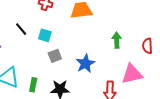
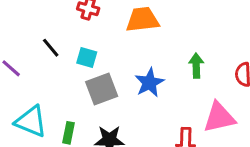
gray square: (55, 56) -> (102, 89), size x1.5
blue star: (85, 64) -> (149, 83), moved

